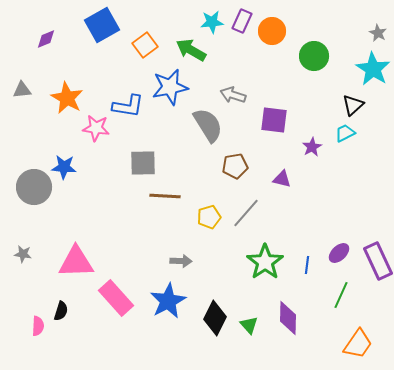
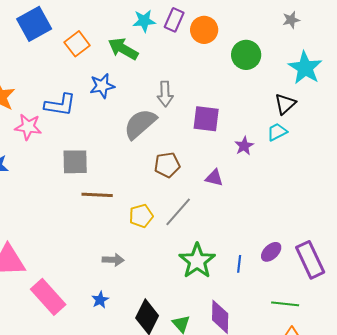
gray star: (378, 33) -> (291, 20), moved, turned 30
blue star: (170, 87) -> (102, 86), size x0.7
gray arrow: (233, 95) -> (165, 94), turned -110
gray semicircle: (208, 125) -> (140, 124), turned -99
green line: (341, 295) -> (285, 304), moved, turned 72
blue star: (168, 301) -> (100, 300), size x0.5

